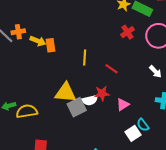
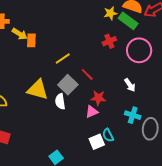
yellow line: (85, 58) -> (63, 59), turned 42
red star: (102, 93) -> (98, 98), moved
white semicircle: (90, 100) -> (60, 101), turned 84
gray square: (77, 107) -> (68, 85), moved, turned -30

